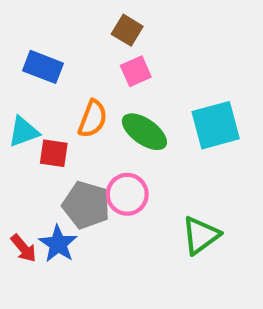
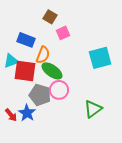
brown square: (127, 30) -> (50, 17), moved
blue rectangle: (43, 67) -> (26, 40), moved
green ellipse: (144, 132) -> (52, 71), moved
red square: (54, 153) -> (25, 71), size x1.6

